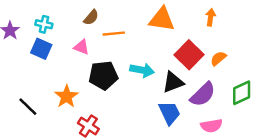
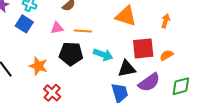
orange line: (114, 34) -> (83, 31), moved
pink triangle: (81, 47) -> (57, 28), turned -40
red square: (189, 55) -> (143, 48), turned 30
orange star: (66, 96) -> (38, 66), turned -30

